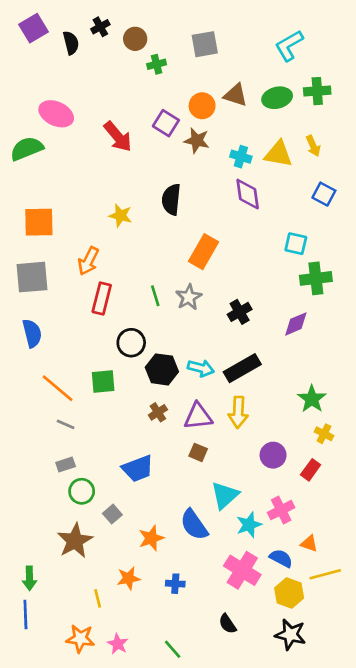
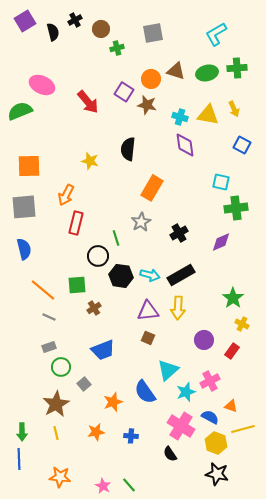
green line: (155, 296) -> (116, 238), moved
brown cross: (158, 412) -> (94, 308), moved
yellow line: (98, 598) -> (56, 433), moved
black semicircle: (228, 624) -> (170, 454), moved
pink star: (118, 644) -> (103, 486), moved

